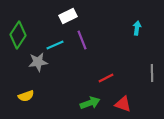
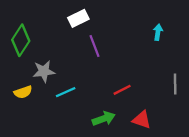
cyan line: (55, 45) -> (66, 92), moved
yellow semicircle: (26, 96) -> (23, 92), moved

